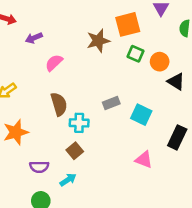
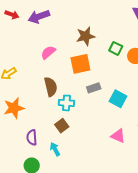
orange square: (128, 24) -> (80, 64), moved
purple arrow: (34, 38) -> (39, 17), moved, size x1.5
purple semicircle: (39, 167) -> (32, 137), turned 84
cyan arrow: (68, 180) -> (55, 149), turned -88

